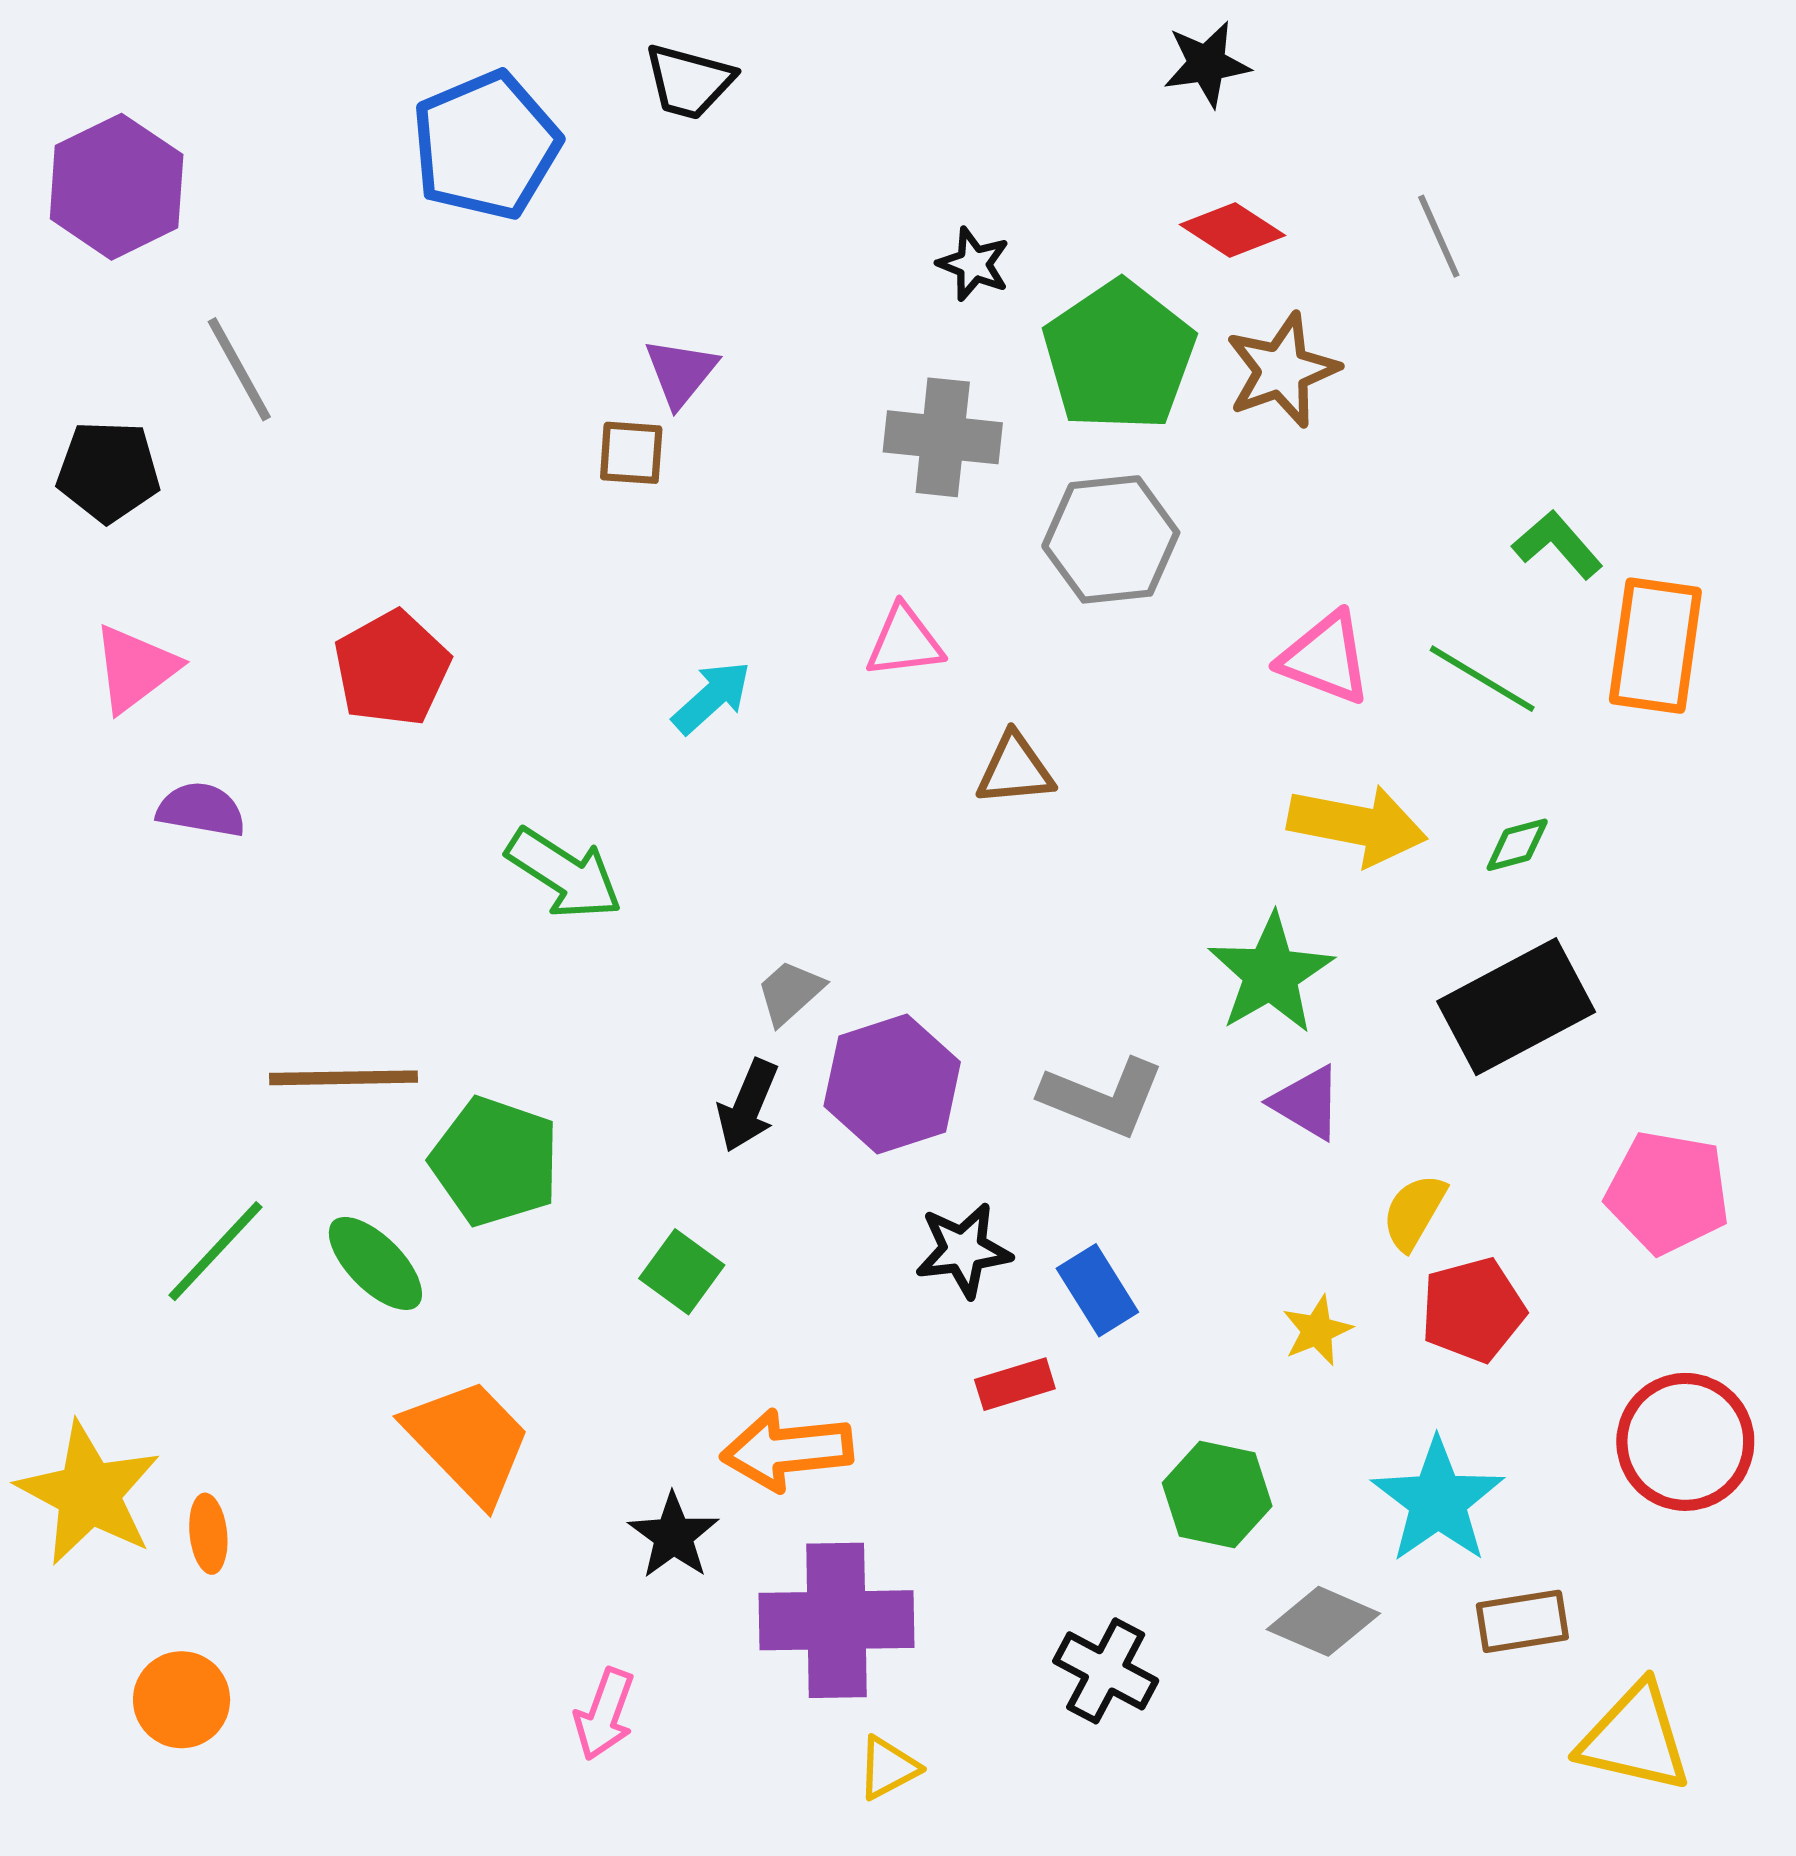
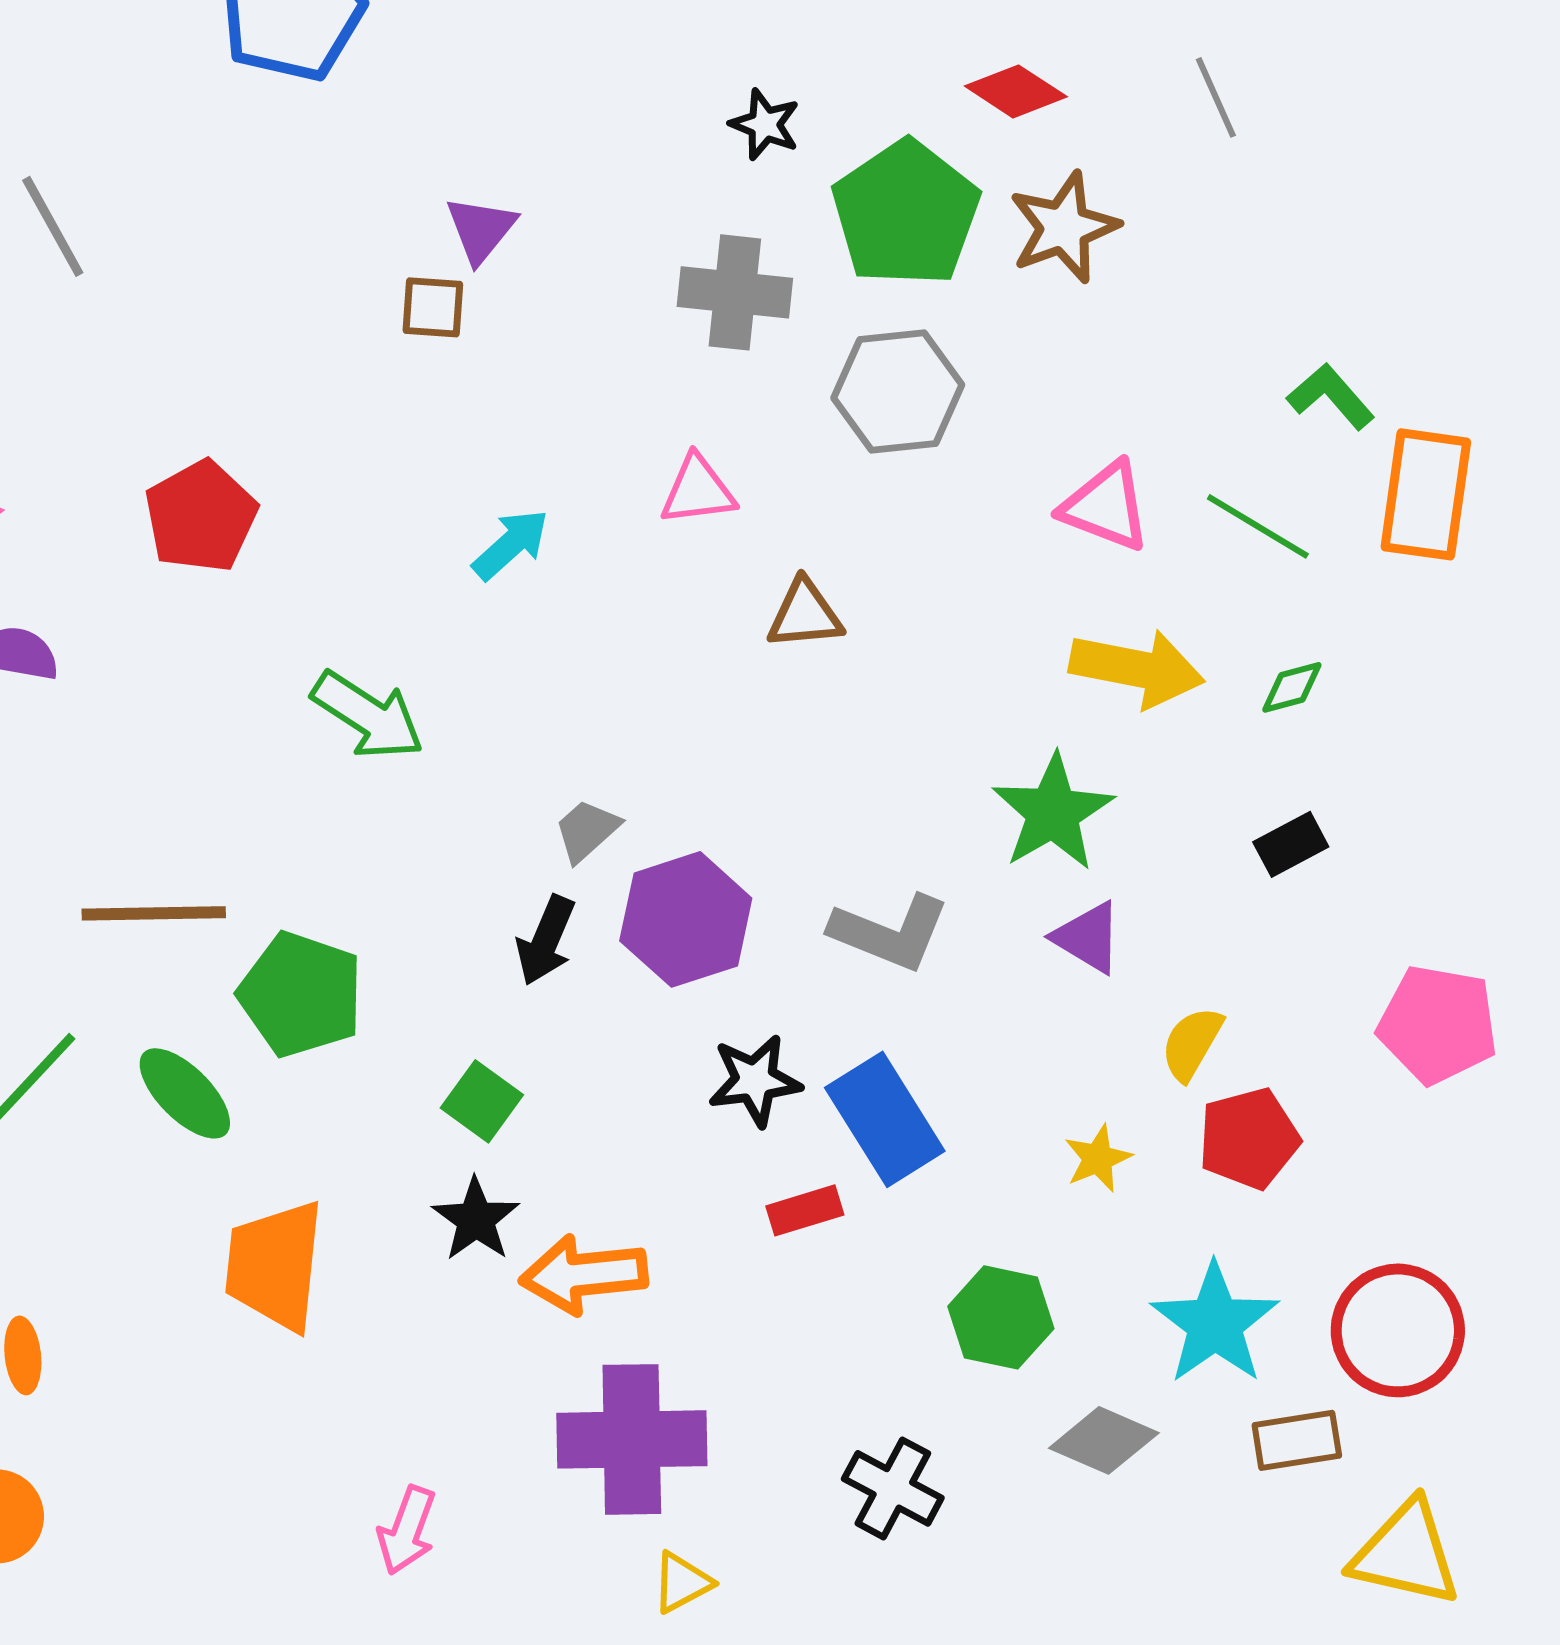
black rectangle: (1516, 1007) -> (1291, 844), size x0.5
blue rectangle: (1097, 1290) -> (885, 1119), size x1.5
orange trapezoid: (468, 1441) -> (275, 1265), turned -130
red circle: (1685, 1442) -> (1398, 1330), moved
black star: (674, 1536) -> (476, 1219), moved

